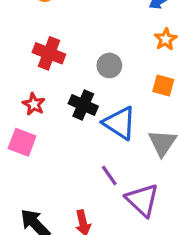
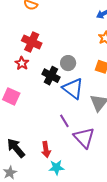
gray circle: (109, 65) -> (68, 63), moved
red star: (34, 104) -> (22, 63), moved

